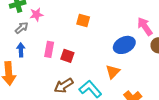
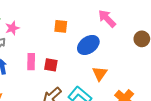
pink arrow: (145, 26) -> (107, 18), moved
blue ellipse: (124, 45) -> (88, 45), moved

